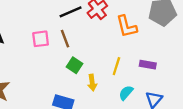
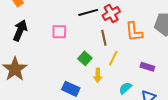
brown line: (65, 39) -> (104, 38), moved
yellow line: (116, 66) -> (113, 58), moved

